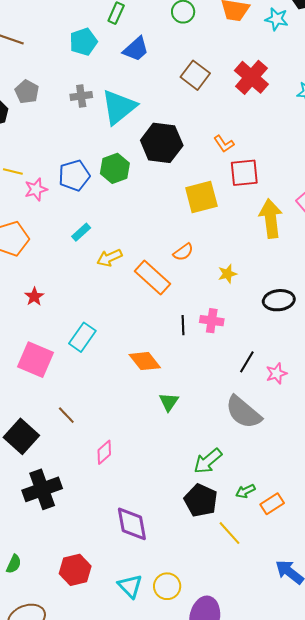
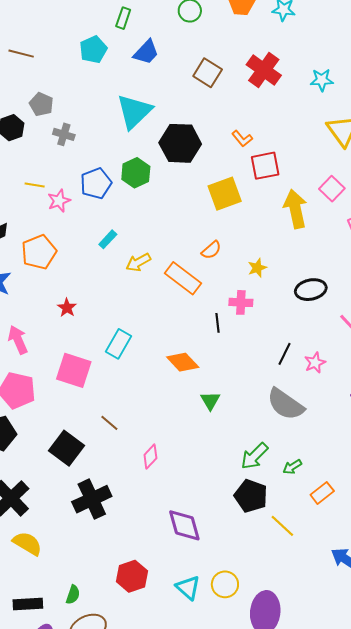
gray cross: (81, 96) -> (64, 134), moved, turned 30
pink cross: (212, 321) -> (241, 302), moved
green arrow: (245, 491) -> (292, 467), moved
green semicircle: (14, 564) -> (73, 595), moved

